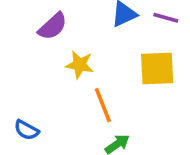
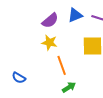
purple semicircle: (53, 26) -> (50, 20), moved

